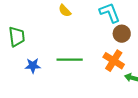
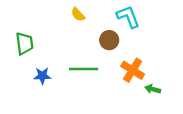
brown circle: (122, 34) -> (109, 40), moved

